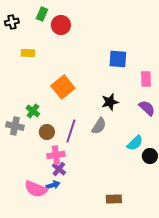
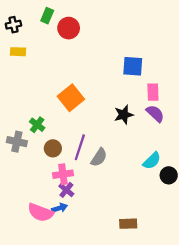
yellow rectangle: (28, 53) -> (18, 52), moved
pink rectangle: (146, 79) -> (153, 92), moved
purple semicircle: (147, 108) -> (155, 114), moved
gray semicircle: (99, 126) -> (99, 157), moved

